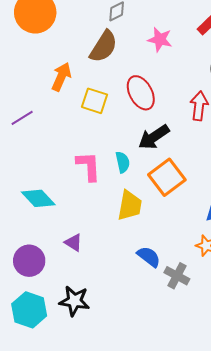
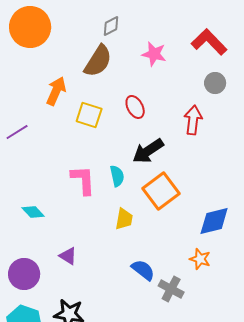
red ellipse: (141, 93) -> (135, 107), size x0.7
cyan diamond: (38, 198) -> (33, 212), size x0.7
yellow trapezoid: (130, 205) -> (124, 219), size x0.7

